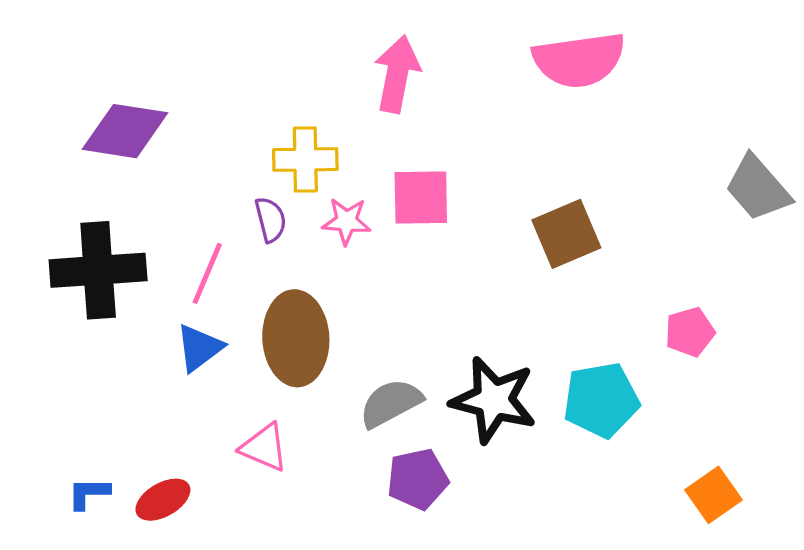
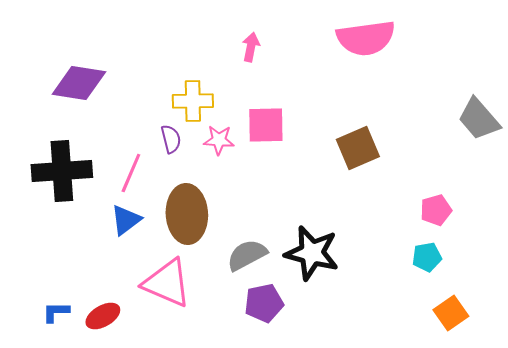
pink arrow: (397, 74) -> (251, 47), size x0.6
cyan pentagon: (601, 400) -> (427, 257), moved, size x0.6
pink triangle: (264, 447) -> (167, 283), size x1.6

